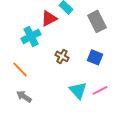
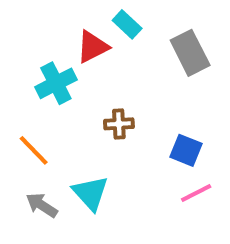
brown cross: (62, 56) -> (119, 124), turned -32
blue square: (95, 57) -> (186, 150), moved
cyan triangle: (78, 90) -> (90, 193), moved

